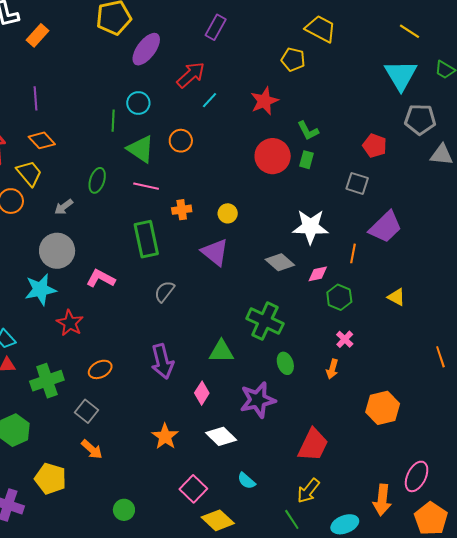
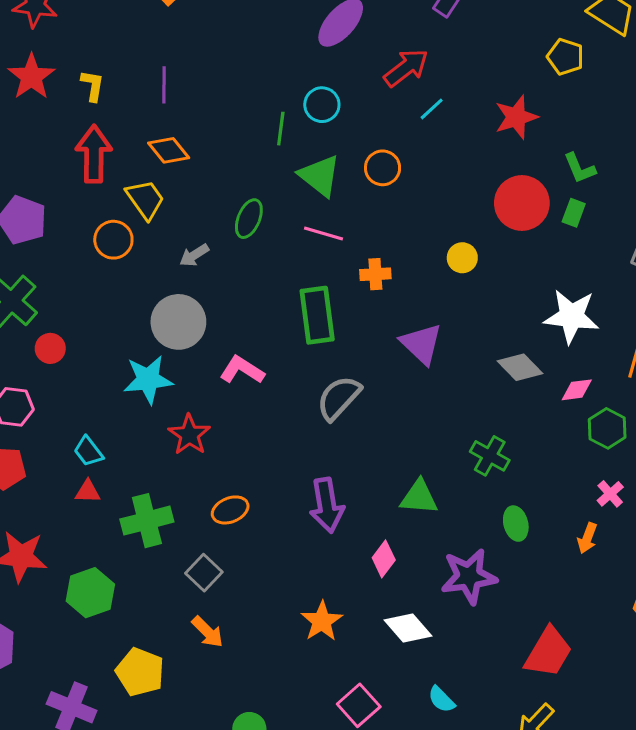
yellow circle: (228, 213) -> (462, 258), moved
gray semicircle: (164, 291) -> (339, 398), size x1.4
green cross: (265, 321) -> (490, 456), size x0.7

